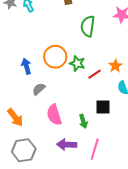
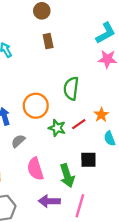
green semicircle: (88, 26) -> (71, 88), moved
green star: (77, 63) -> (57, 128), moved
green arrow: (83, 121) -> (67, 176), size x1.5

